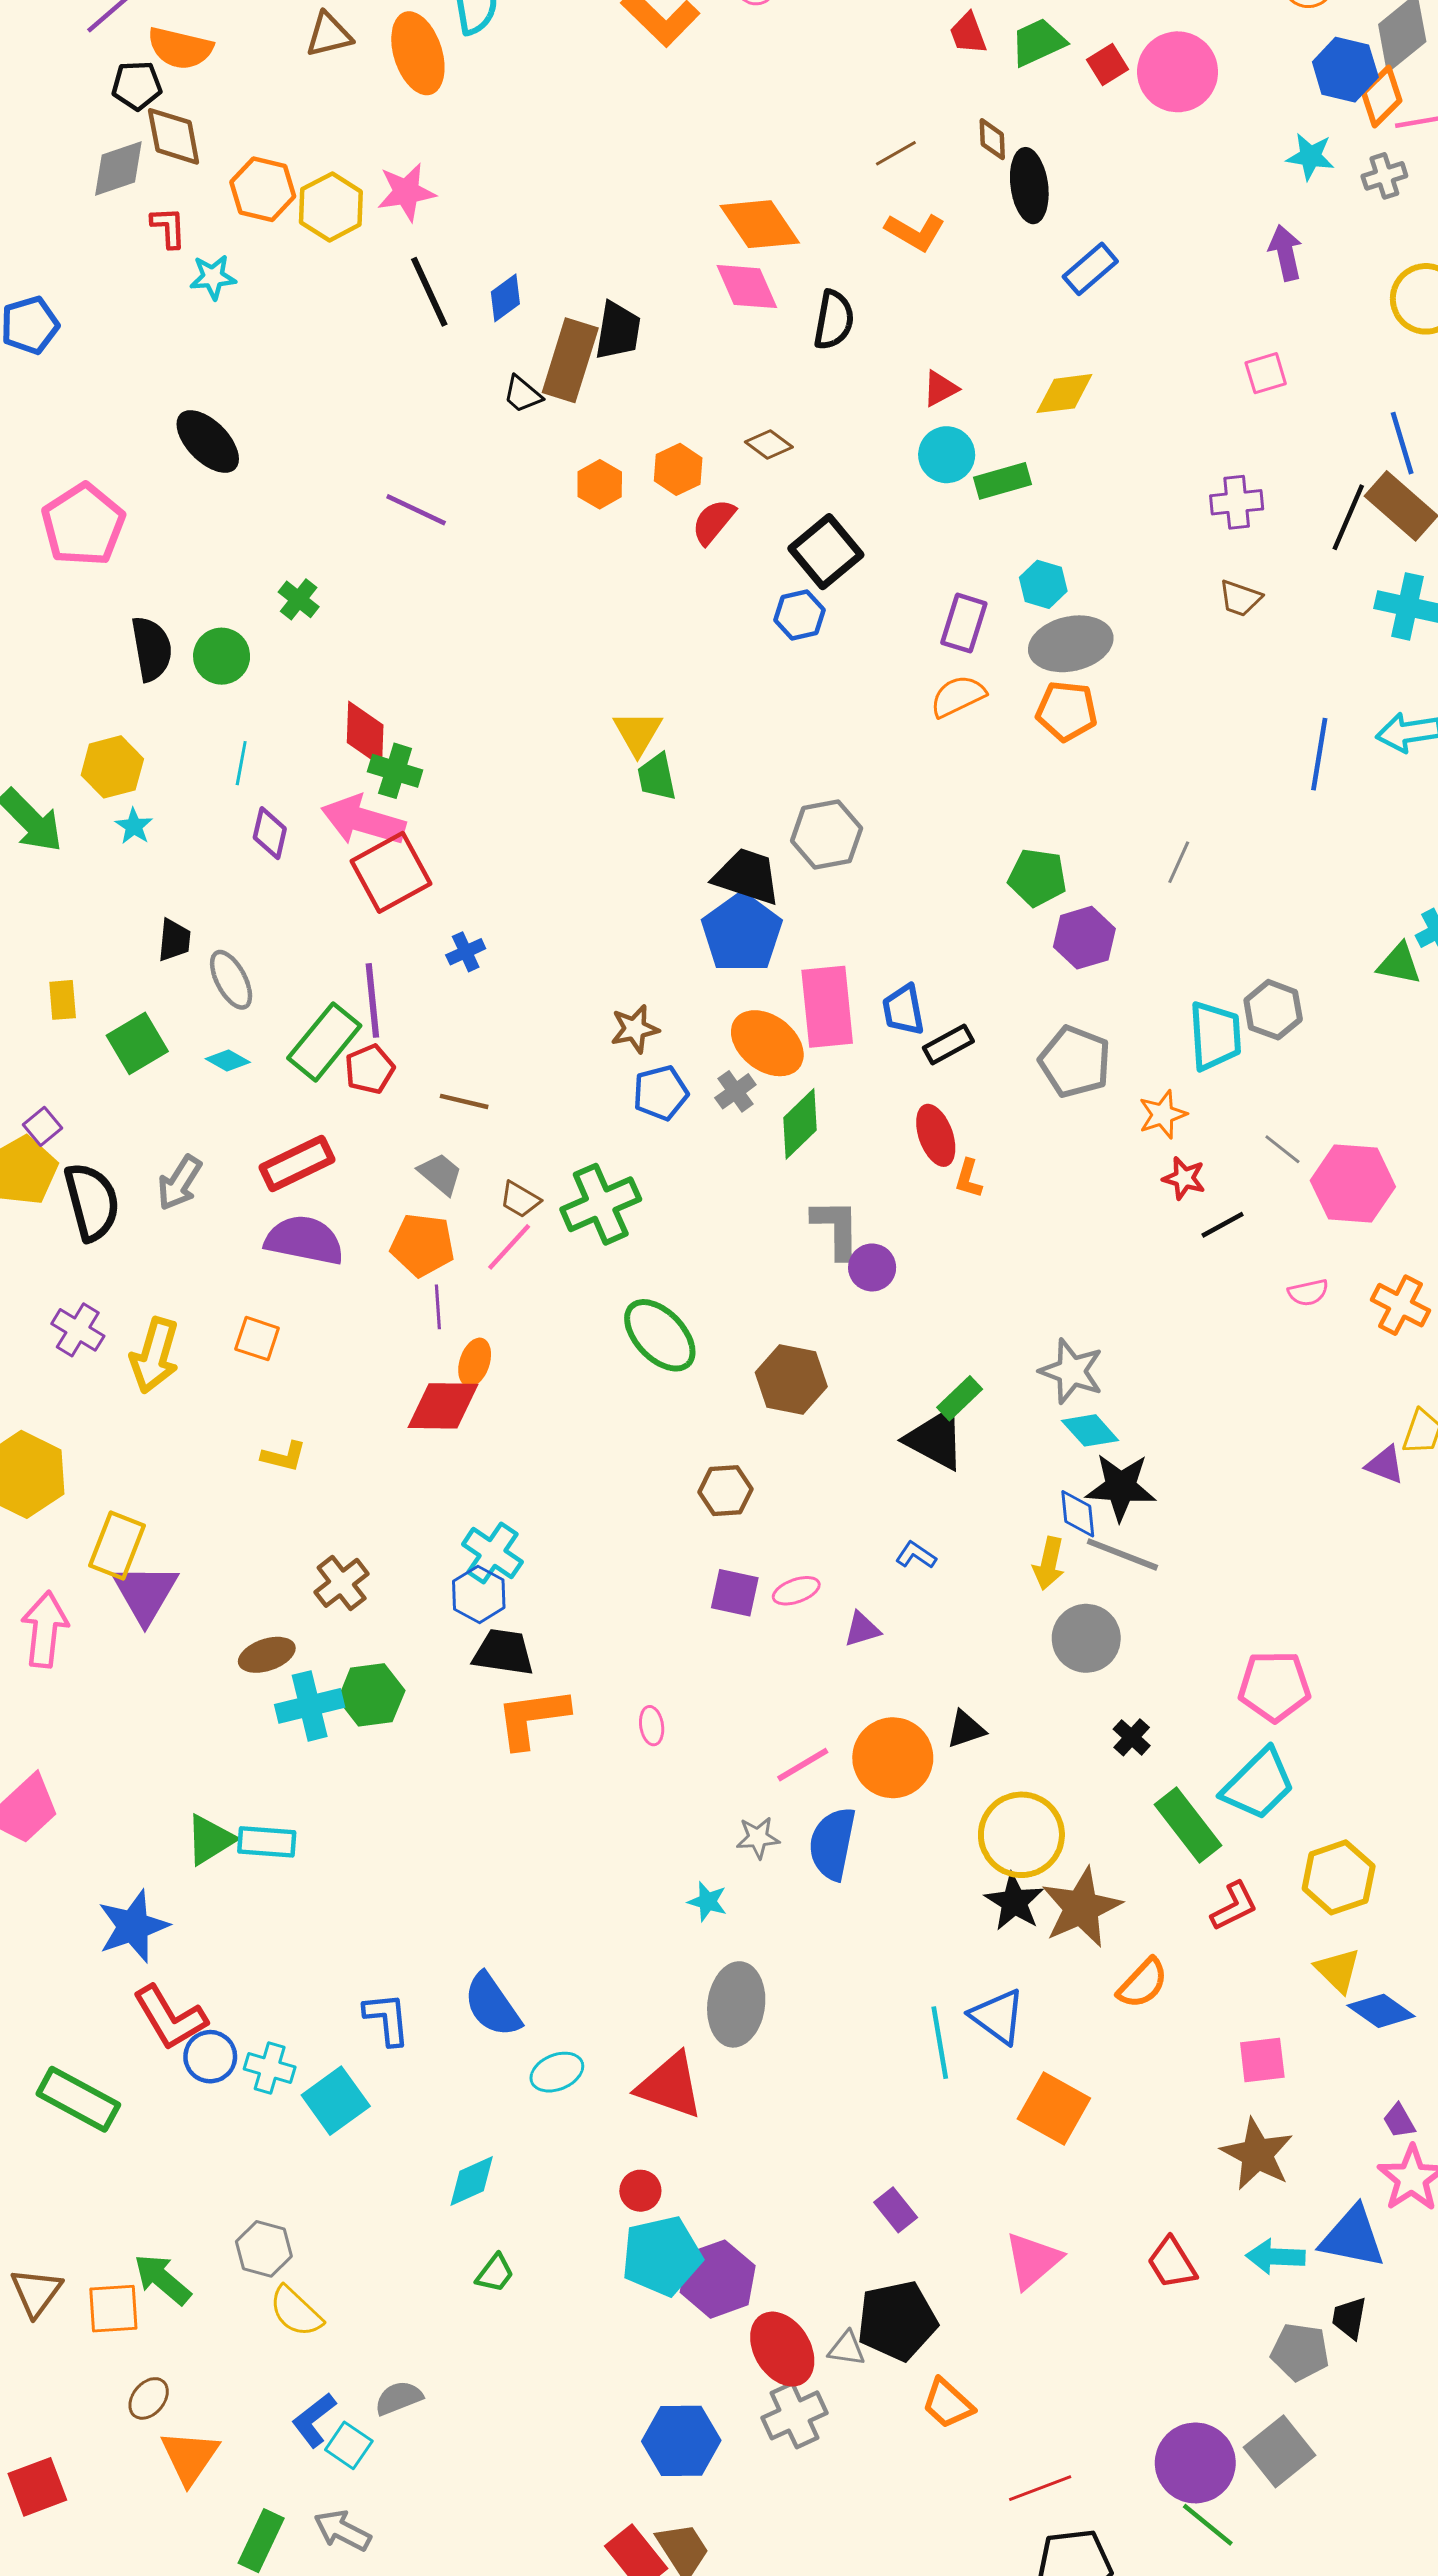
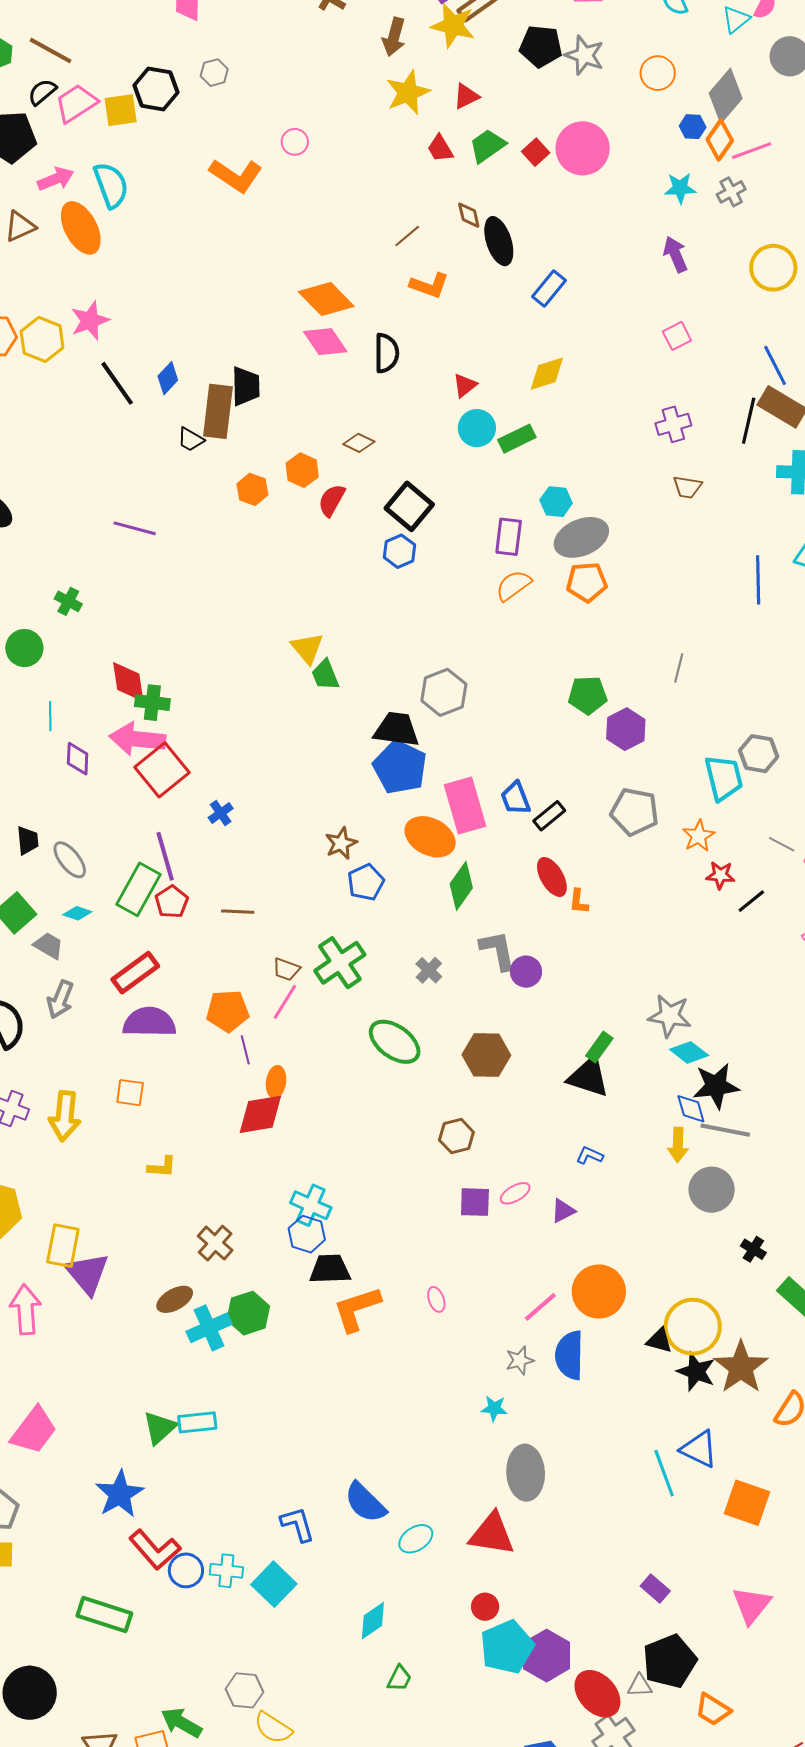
blue hexagon: (1345, 70) -> (693, 127), size x0.6
gray cross: (735, 1091) -> (429, 970), moved
gray trapezoid: (440, 1174) -> (49, 946), moved
black triangle: (966, 1729) -> (659, 1340), moved, turned 44

